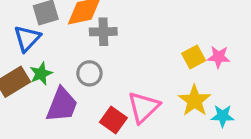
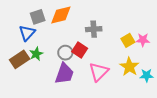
gray cross: (103, 32) -> (94, 29), moved
purple trapezoid: (62, 105) -> (64, 74), moved
red square: (113, 120) -> (80, 50), moved

